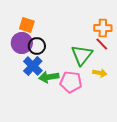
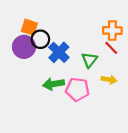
black circle: (37, 46) -> (40, 39), moved
green triangle: (82, 55) -> (89, 60), size x0.7
blue cross: (33, 66) -> (59, 52), moved

